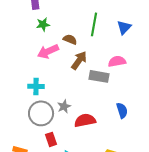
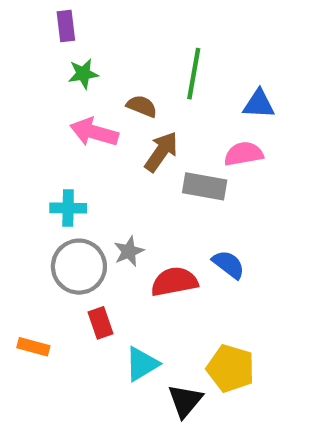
blue triangle: (124, 27) -> (259, 104), moved, turned 49
pink arrow: (48, 51) -> (94, 132), turned 40
blue semicircle: (122, 110) -> (228, 264), moved, turned -35

